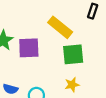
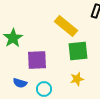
purple square: (29, 48) -> (37, 60), moved

